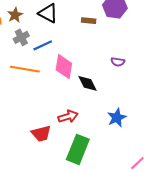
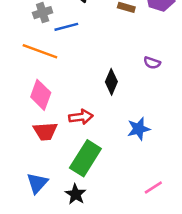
pink diamond: (64, 67) -> (41, 95), moved
black diamond: (88, 83) -> (111, 82), turned 40

